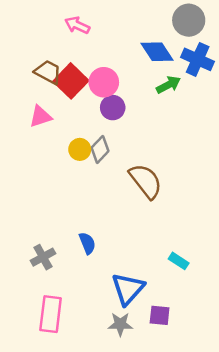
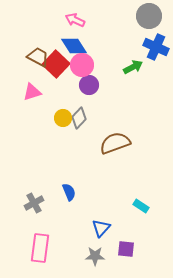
pink arrow: (77, 25) -> (75, 20), moved
blue diamond: (157, 52) -> (74, 46), moved
brown semicircle: (146, 181) -> (115, 143), turned -72
blue triangle: (128, 289) -> (101, 228), size x0.7

